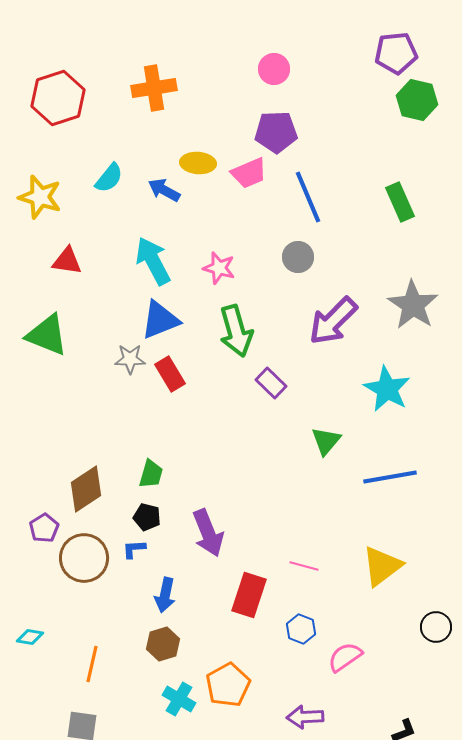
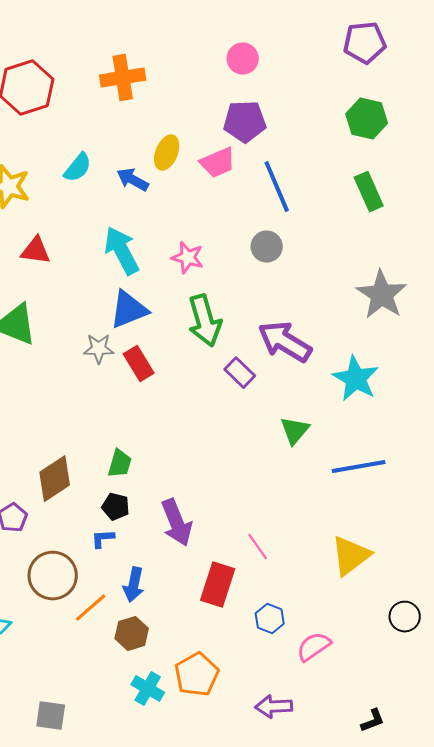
green hexagon: (417, 100) -> (367, 119), moved
yellow ellipse: (198, 163) -> (167, 153), turned -72
purple arrow: (333, 321) -> (285, 342), moved, turned 76
brown circle: (84, 558) -> (53, 576), moved
pink line: (304, 566) -> (258, 547), moved, turned 40
orange line: (92, 664) -> (91, 608), moved, turned 36

